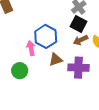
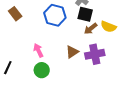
blue hexagon: (46, 36) -> (55, 15), moved
pink arrow: (31, 48) -> (38, 50), moved

